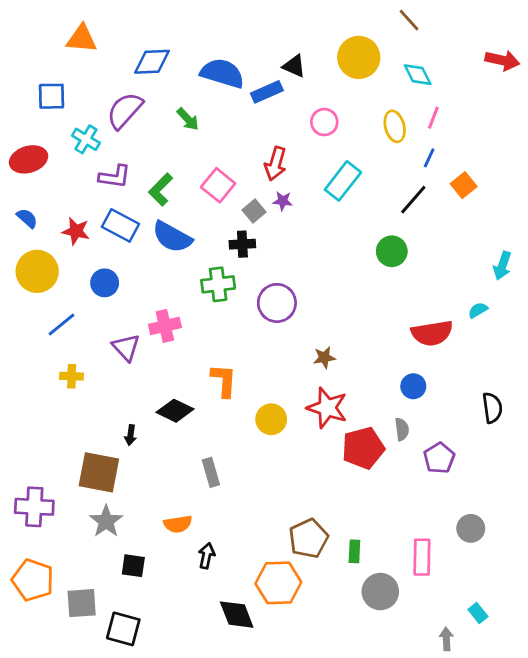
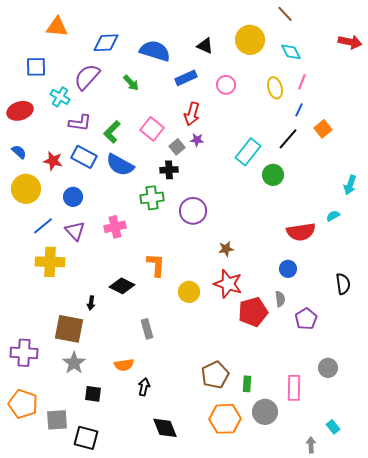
blue rectangle: (267, 92) -> (186, 78), moved
cyan rectangle: (343, 181) -> (248, 152), moved
purple triangle: (126, 347) -> (75, 231), moved
yellow cross: (72, 376) -> (50, 262), size x1.8
orange hexagon: (278, 583) -> (225, 419), moved

